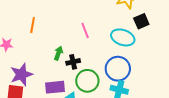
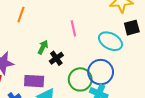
black cross: (73, 62) -> (56, 58), turned -32
green circle: (87, 81) -> (80, 79), moved

